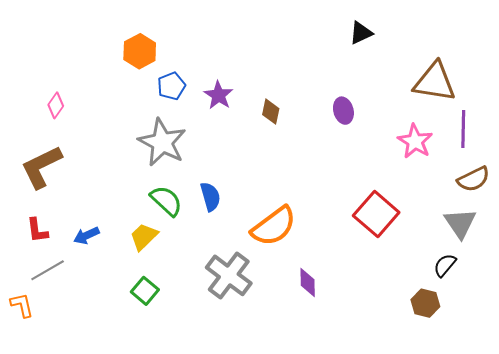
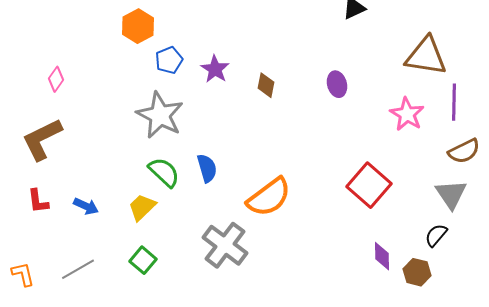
blue arrow: (86, 235) -> (86, 206), turned -130
gray line: (48, 270) -> (78, 269), moved
purple diamond: (308, 283) -> (382, 256), moved

